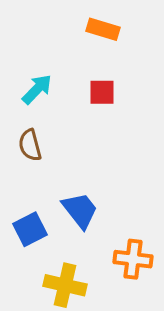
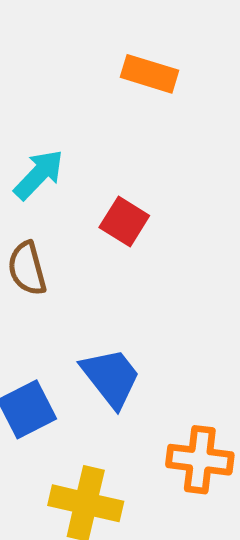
red square: (102, 92) -> (124, 221), moved, turned 32

